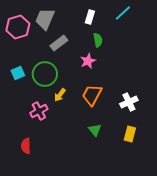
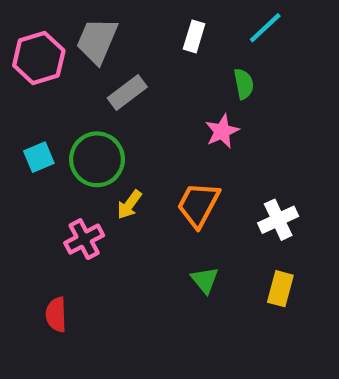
green semicircle: (98, 40) -> (244, 84), moved
pink star: (88, 61) -> (222, 131), moved

